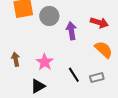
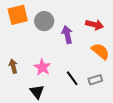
black triangle: (38, 86) -> (37, 92), turned -35

